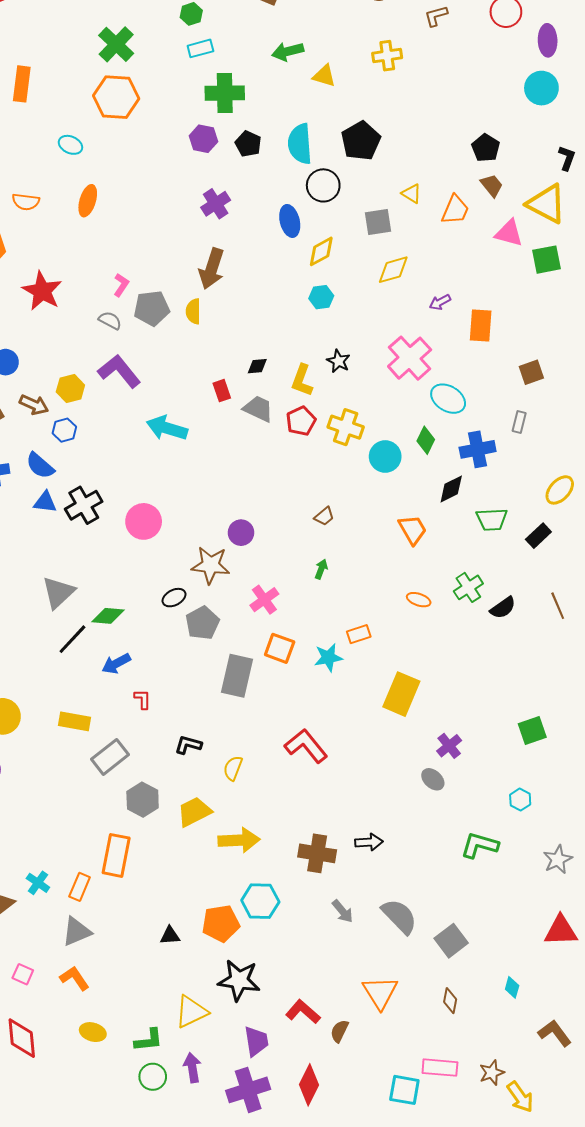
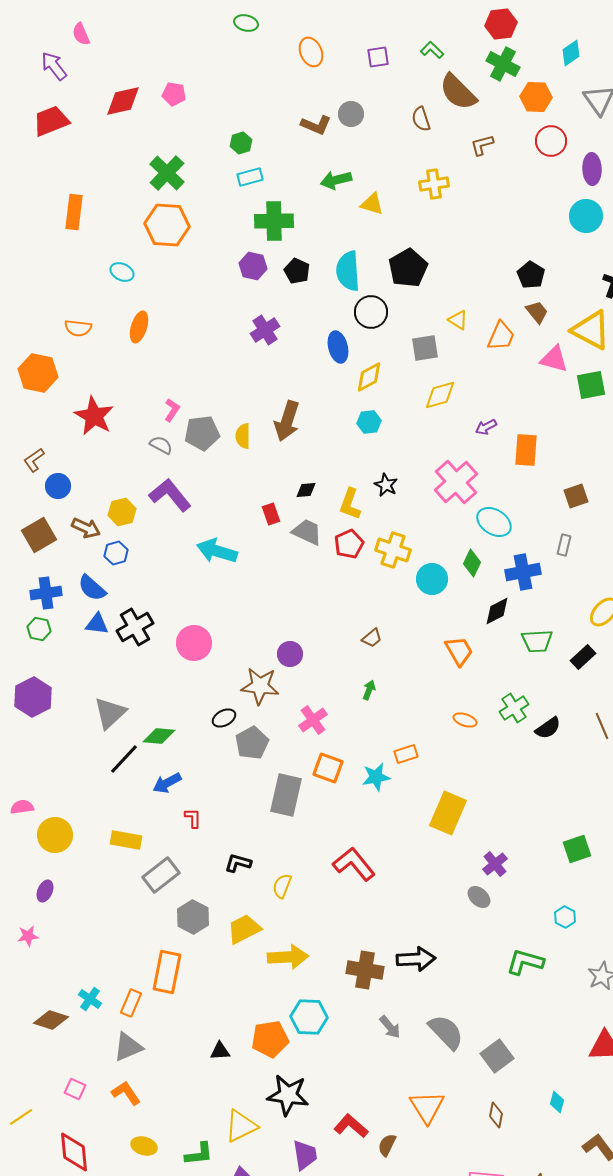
brown arrow: (212, 269) -> (287, 421), moved
black arrow: (369, 842) -> (416, 959), size x1.4

